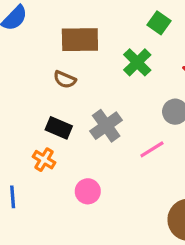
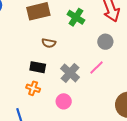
brown semicircle: (65, 79) -> (49, 43), moved
gray cross: (106, 126) -> (70, 73), moved

